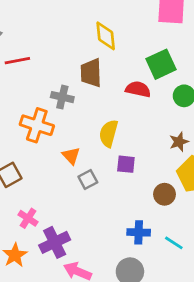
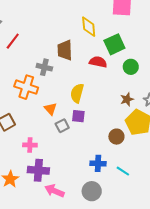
yellow diamond: (106, 36) -> (89, 27), moved
red line: (17, 61) -> (13, 41), turned -42
purple square: (126, 164) -> (78, 116), moved
pink cross: (28, 218) -> (30, 145), moved, turned -32
purple cross: (55, 242) -> (38, 170), turned 30

